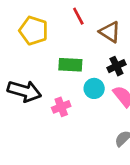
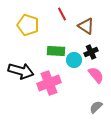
cyan circle: (94, 88) -> (74, 60), moved
pink cross: (61, 107) -> (49, 83), size x1.6

